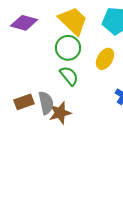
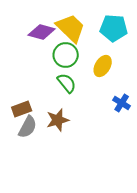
purple diamond: (24, 23) -> (42, 32), moved
gray semicircle: (46, 103) -> (28, 127), moved, turned 40

